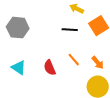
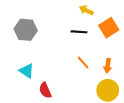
orange arrow: (98, 63) -> (108, 66), turned 48
red semicircle: (50, 68) -> (45, 90), moved

